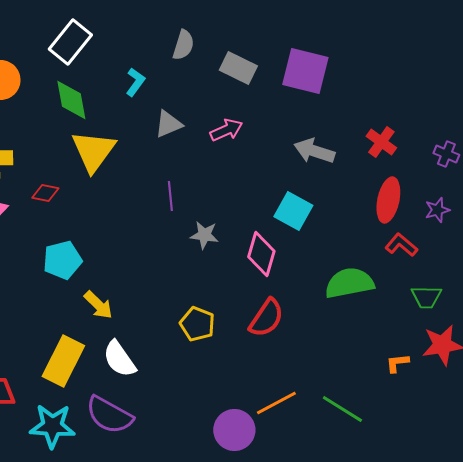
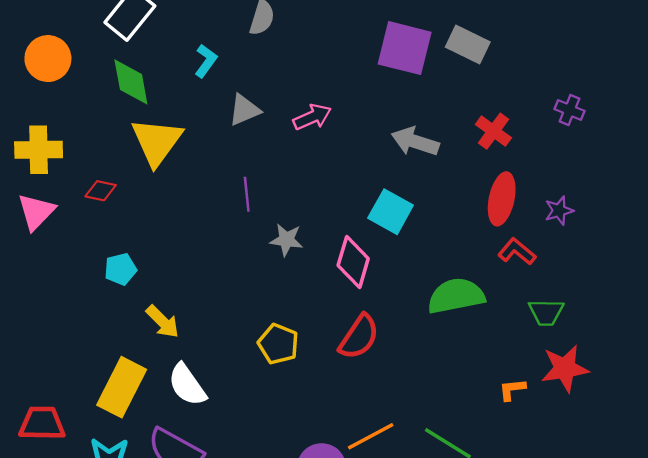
gray rectangle: (238, 68) -> (468, 45), moved
purple cross: (446, 154) -> (569, 110), moved
cyan pentagon: (62, 260) -> (120, 269), size x0.7

